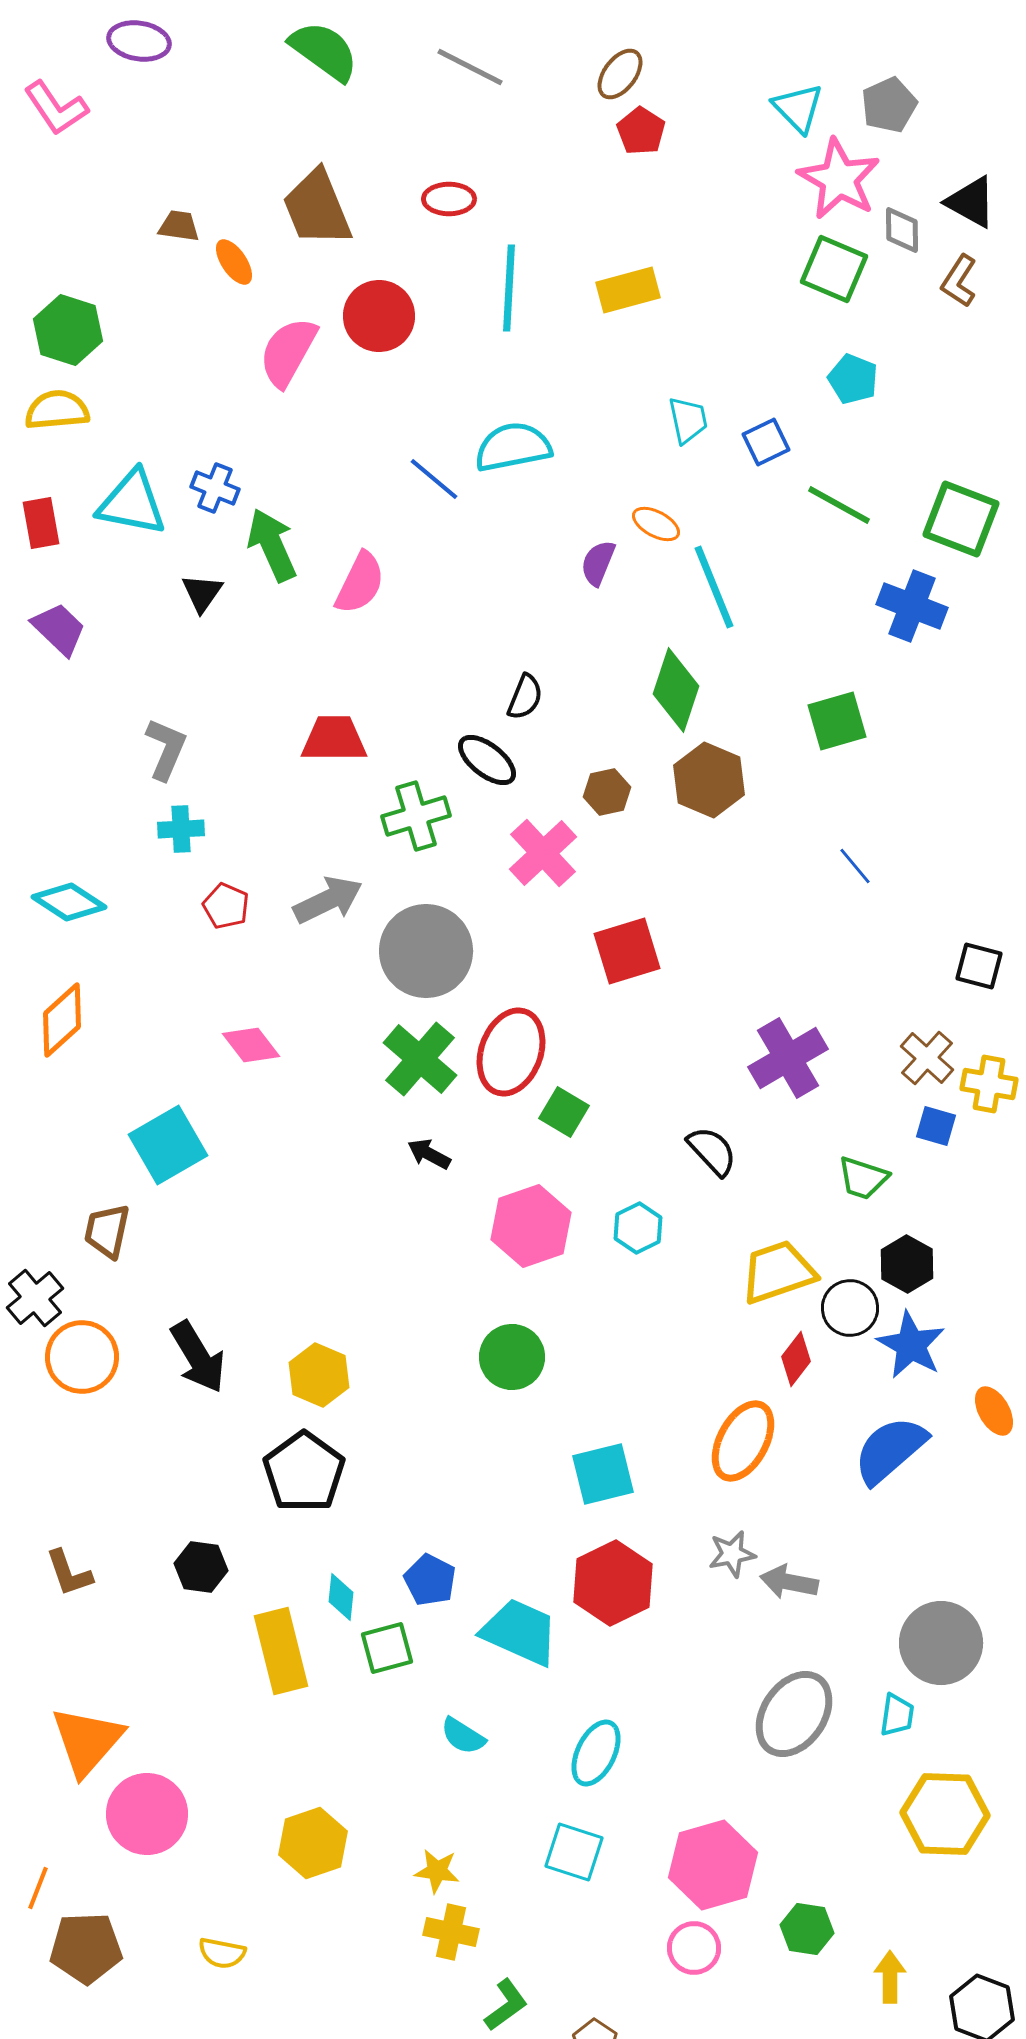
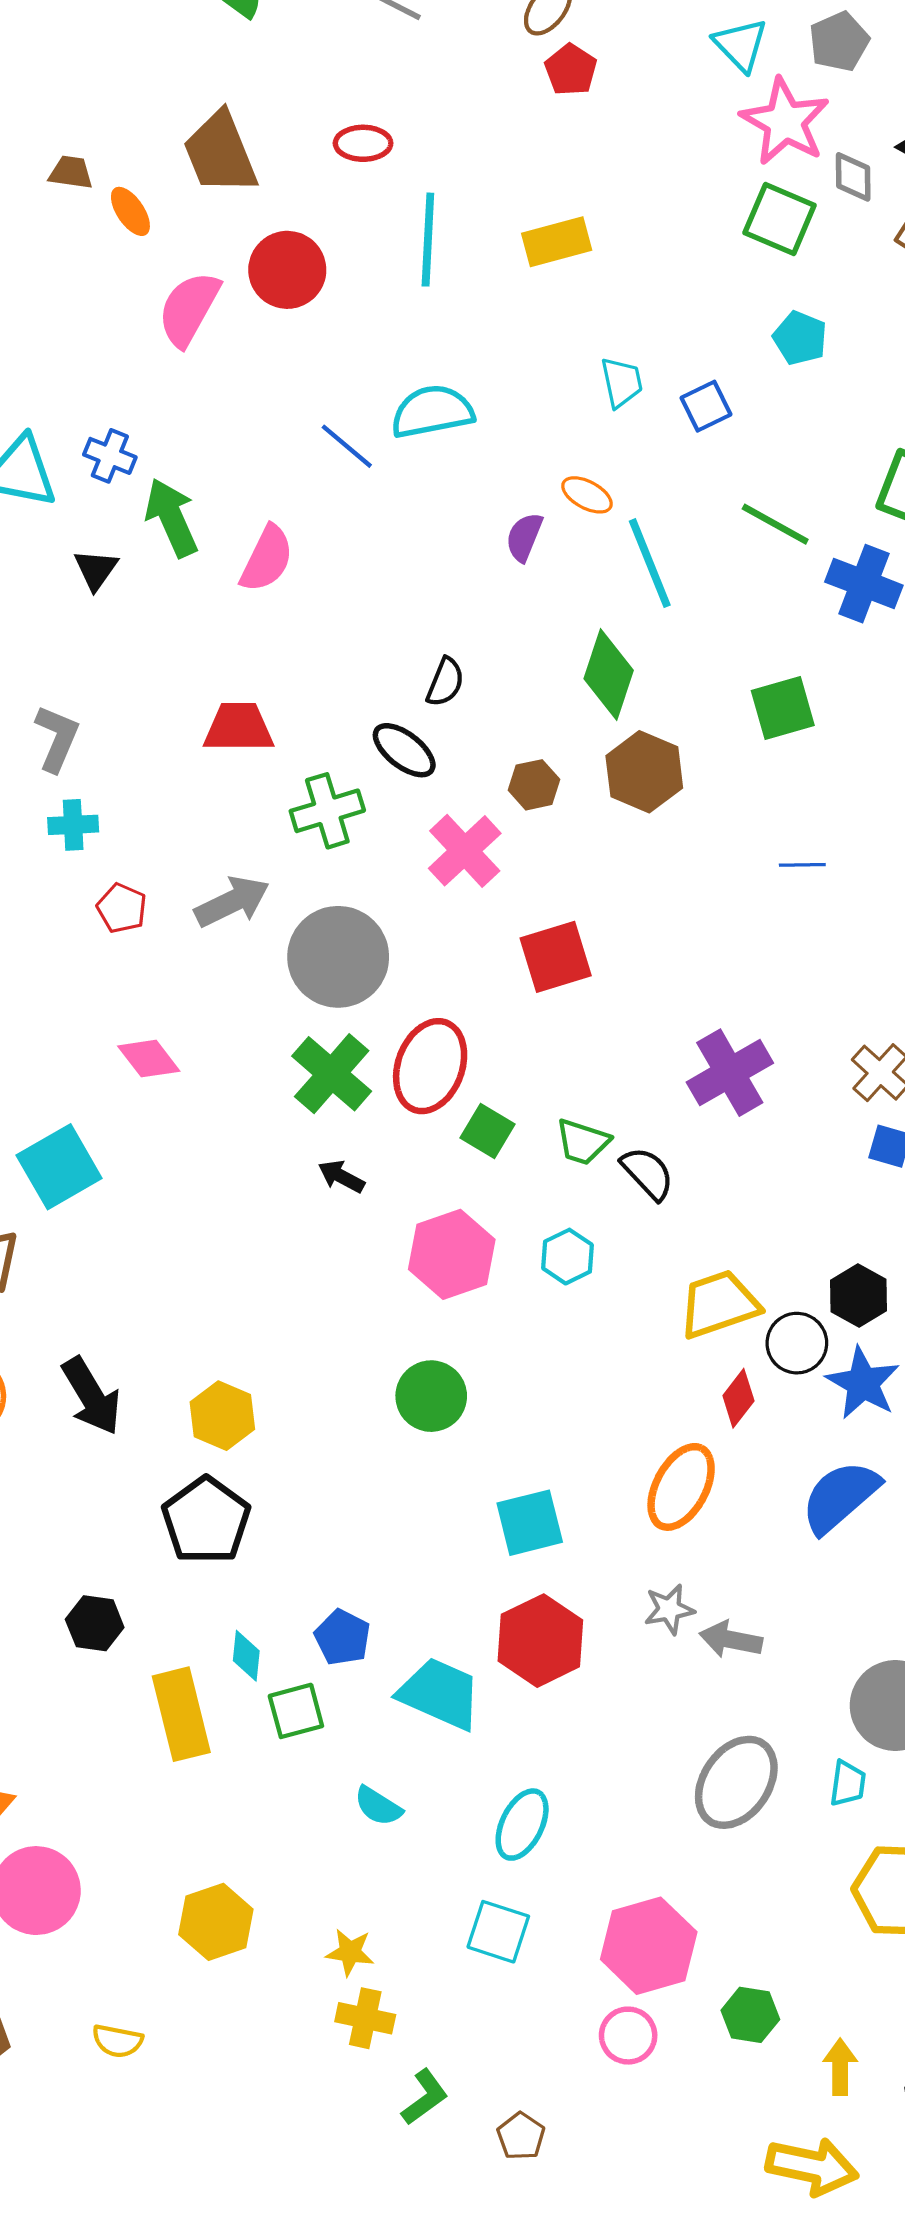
green line: (839, 505) -> (775, 524), moved
blue line: (855, 866) -> (802, 865), turned -51
green trapezoid: (863, 1178) -> (583, 1142), moved

